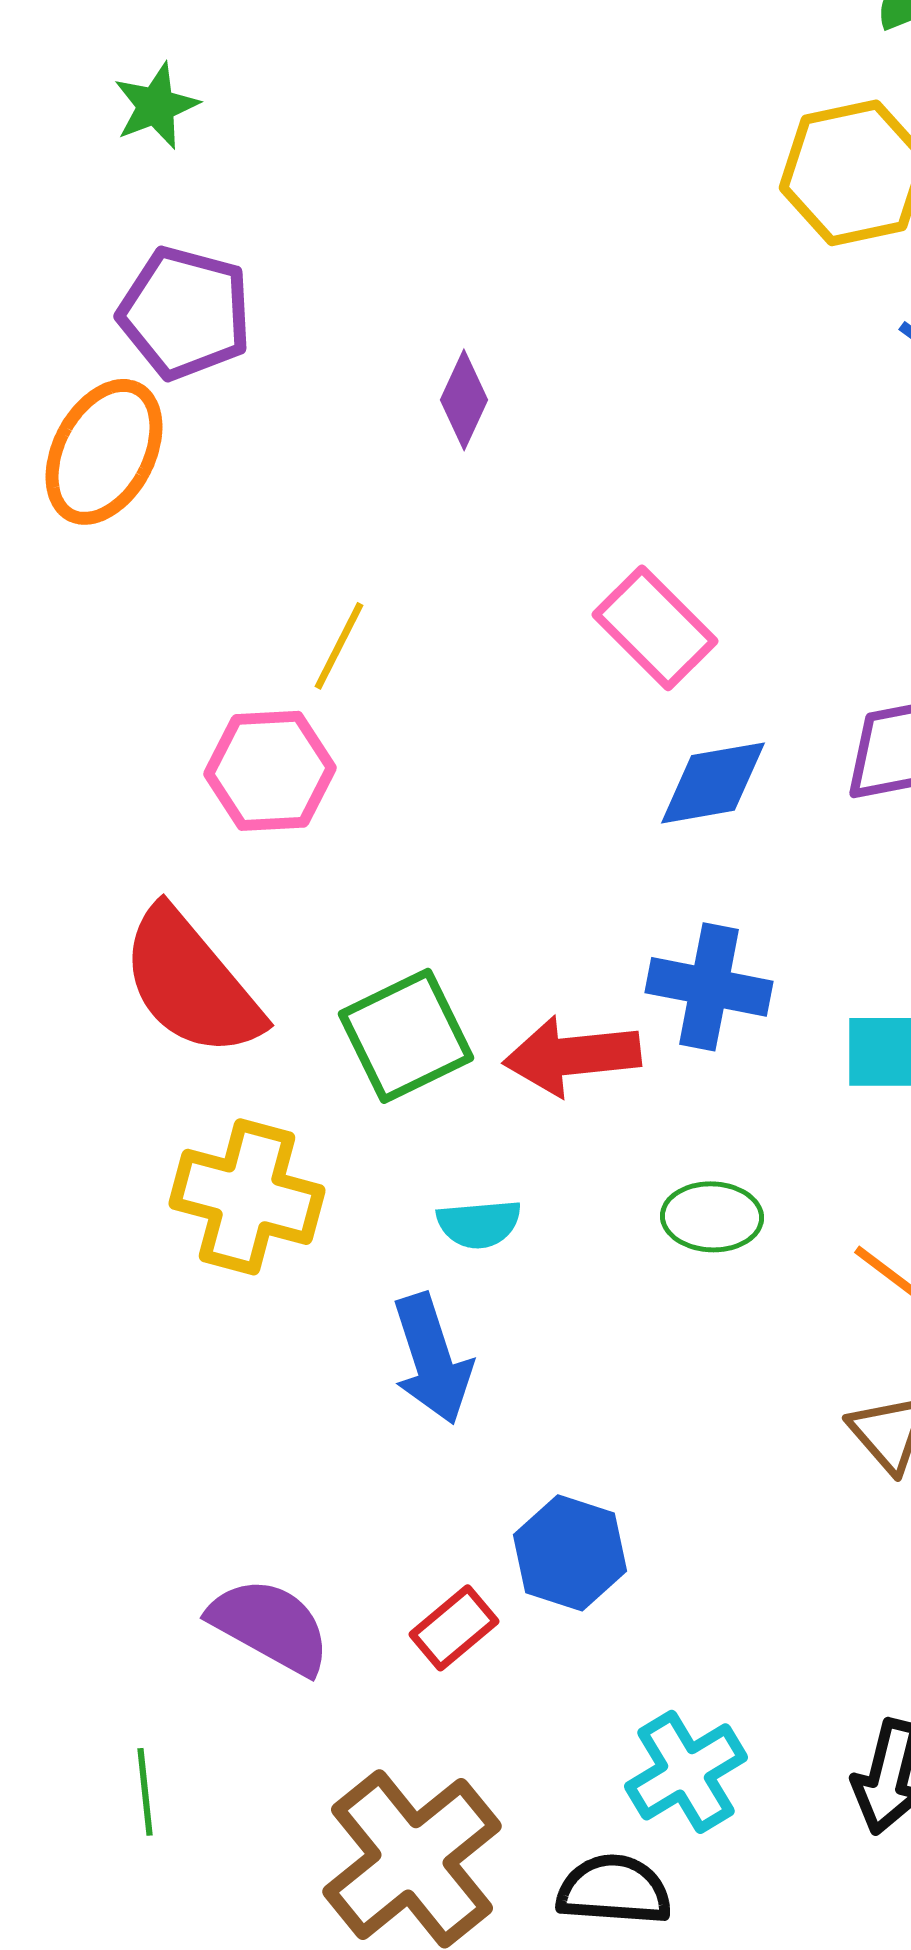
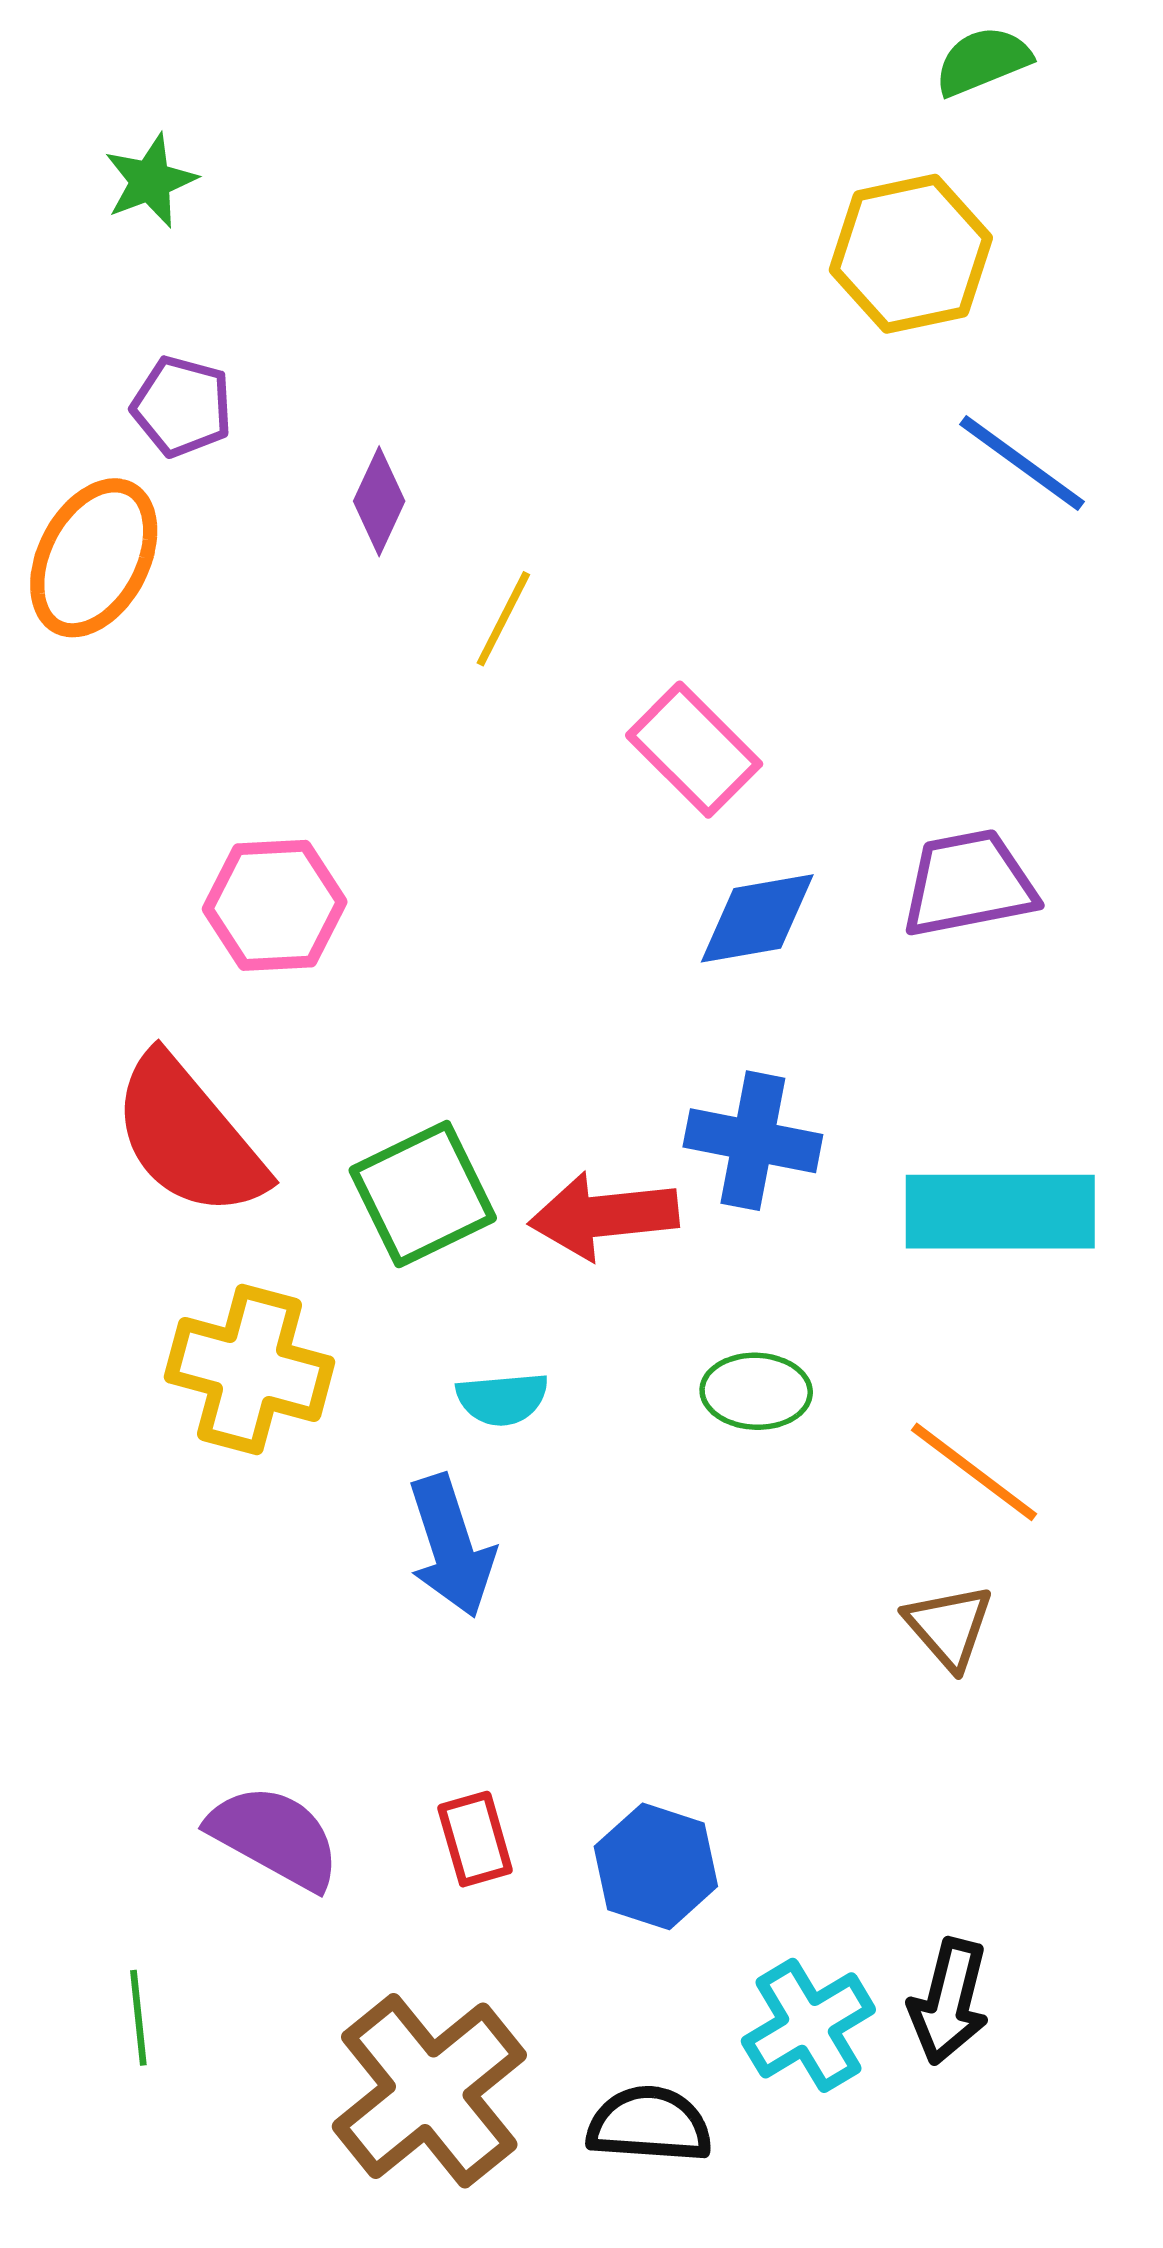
purple pentagon: (185, 313) -> (182, 406), size x0.7
purple diamond: (464, 400) -> (379, 501), moved
yellow line: (339, 646) -> (503, 619), moved
blue hexagon: (570, 1553) -> (656, 1866), moved
red rectangle: (454, 1628) -> (475, 1839), turned -66
cyan cross: (686, 1772) -> (808, 2025), moved

